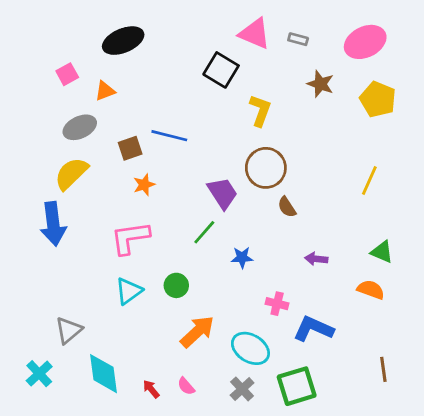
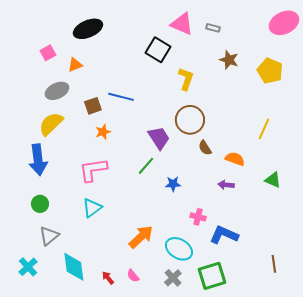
pink ellipse: (365, 42) -> (284, 23), moved
green circle: (176, 285) -> (40, 204), moved
orange semicircle: (371, 290) -> (235, 159), moved

